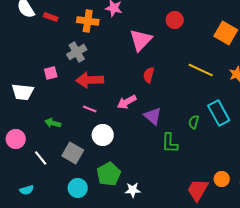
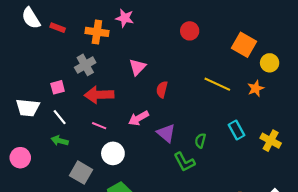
pink triangle: (141, 40) -> (137, 67), moved, size x0.7
cyan rectangle: (219, 113) -> (237, 130), size x0.7
green semicircle: (194, 122) -> (200, 141), moved
green L-shape: (170, 143) -> (184, 162), turned -30
white line: (41, 158) -> (60, 117), moved

